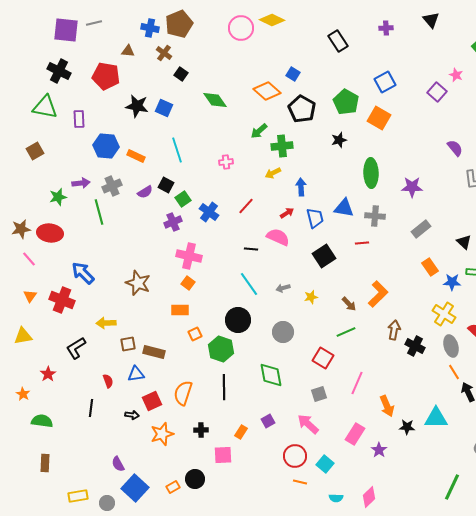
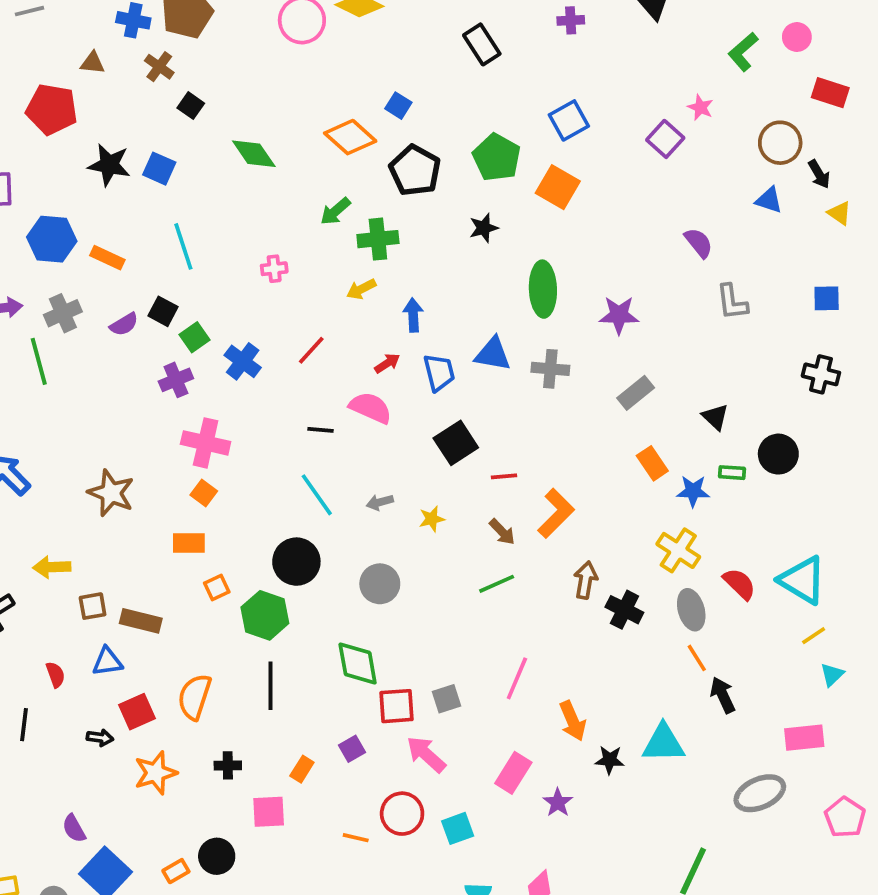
red line: (362, 243) -> (504, 476), moved
red square: (323, 358) -> (396, 706), moved, turned -35
cyan square: (325, 464) -> (458, 828), turned 30
orange line: (300, 482) -> (356, 838), moved

